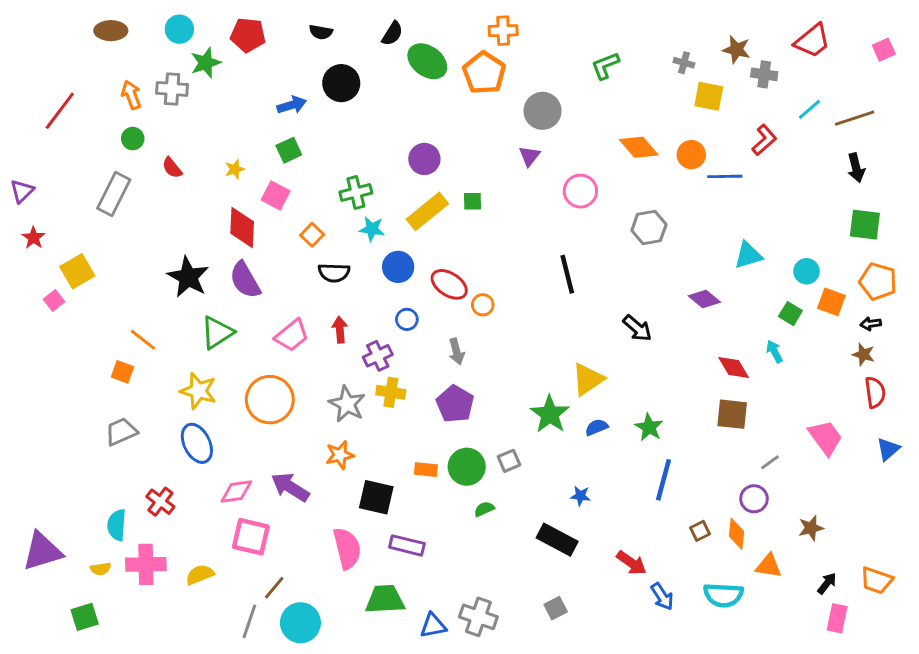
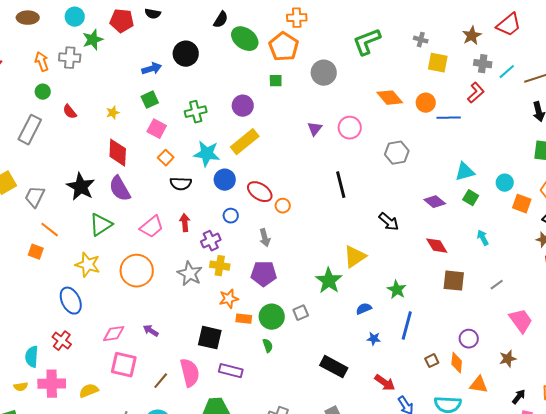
black semicircle: (321, 32) -> (153, 14), moved
brown star: (736, 50) -> (472, 36), moved, turned 30
green L-shape: (605, 66) -> (367, 42), size x1.4
gray cross: (764, 74) -> (483, 64), moved
purple triangle: (529, 156) -> (315, 129), moved
green cross: (356, 193) -> (196, 112), moved
pink square: (276, 195) -> (157, 129), moved
green square: (473, 201) -> (276, 81), moved
cyan star: (372, 229) -> (207, 154), size x1.5
green square: (790, 314) -> (471, 198), moved
red diamond: (734, 368) -> (437, 246), moved
purple pentagon: (455, 404) -> (264, 274), turned -30
blue semicircle: (596, 427) -> (364, 309), moved
gray trapezoid: (121, 432) -> (35, 197), moved, turned -40
pink trapezoid: (825, 438) -> (521, 321), moved
blue ellipse: (197, 443) -> (71, 301), moved
orange star: (340, 455) -> (229, 299), moved
gray line: (770, 462) -> (497, 285), moved
purple arrow: (290, 487) -> (151, 331), size x0.6
blue star: (580, 496) -> (374, 339), moved
green semicircle: (484, 509) -> (268, 346), moved, turned 96
brown line: (274, 588) -> (161, 381), moved

